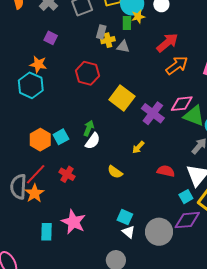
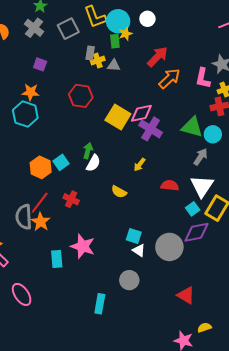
pink diamond: (182, 104) -> (141, 113), moved

